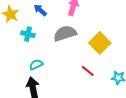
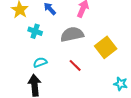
red line: (88, 71) -> (75, 65), moved

